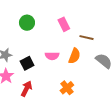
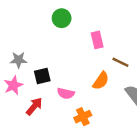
green circle: (27, 23) -> (62, 18), moved
pink semicircle: (52, 56) -> (66, 93), moved

